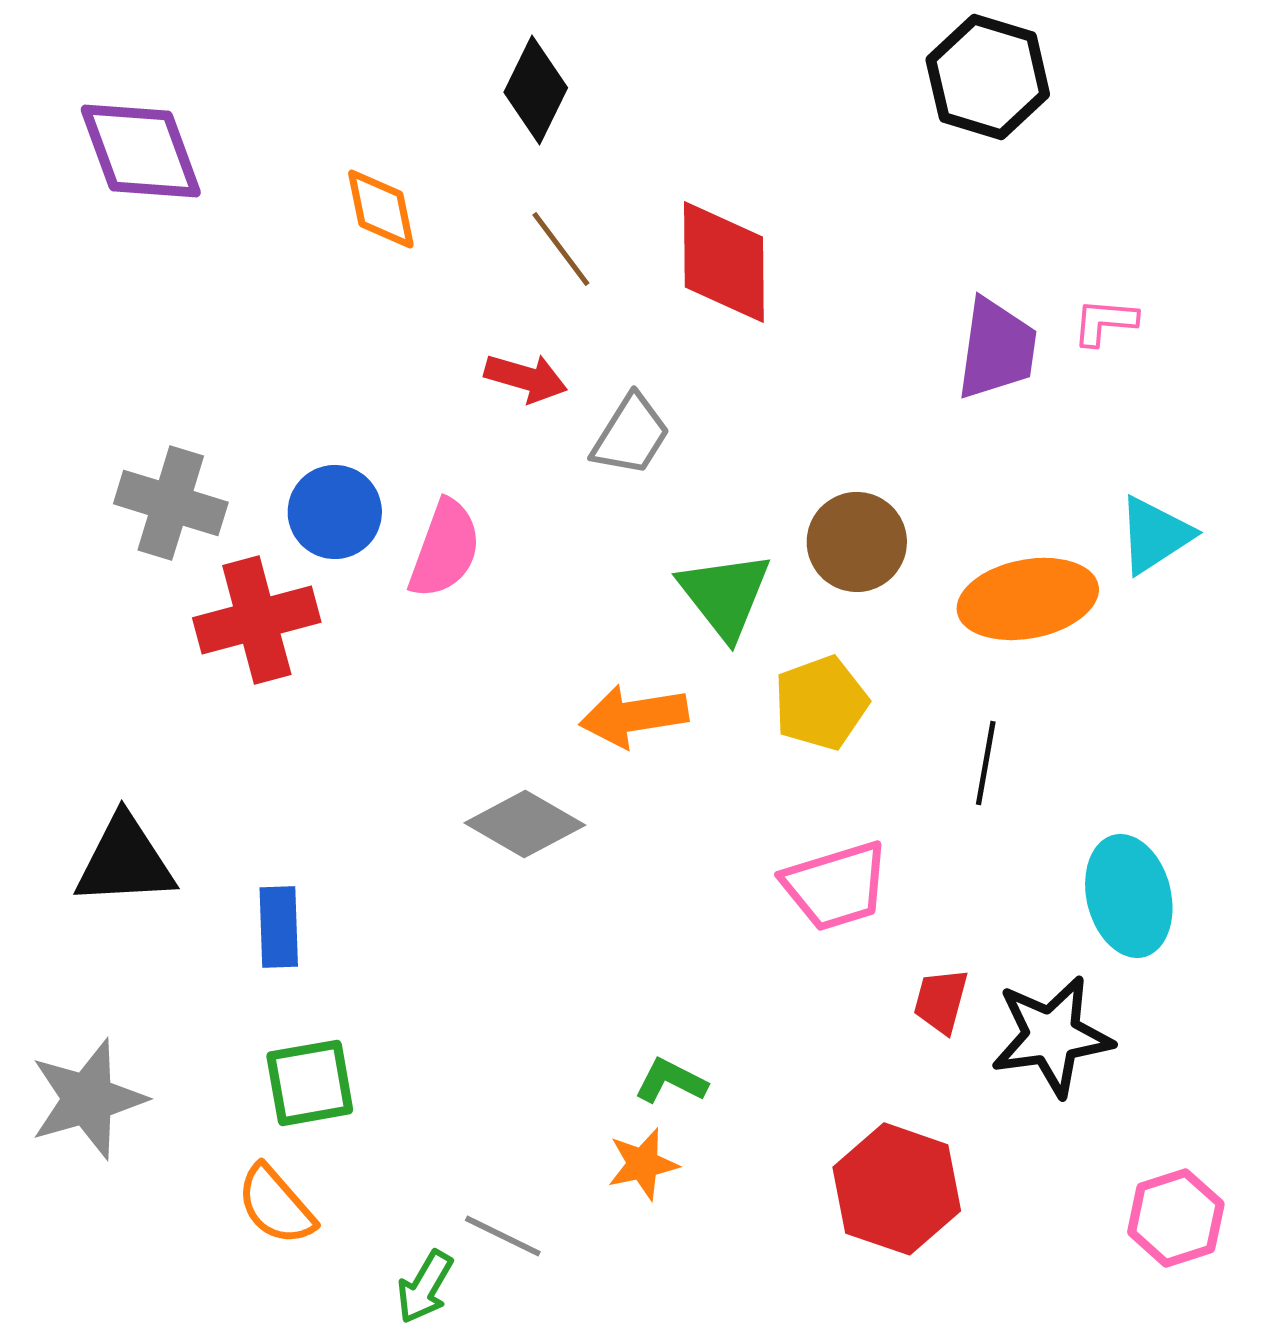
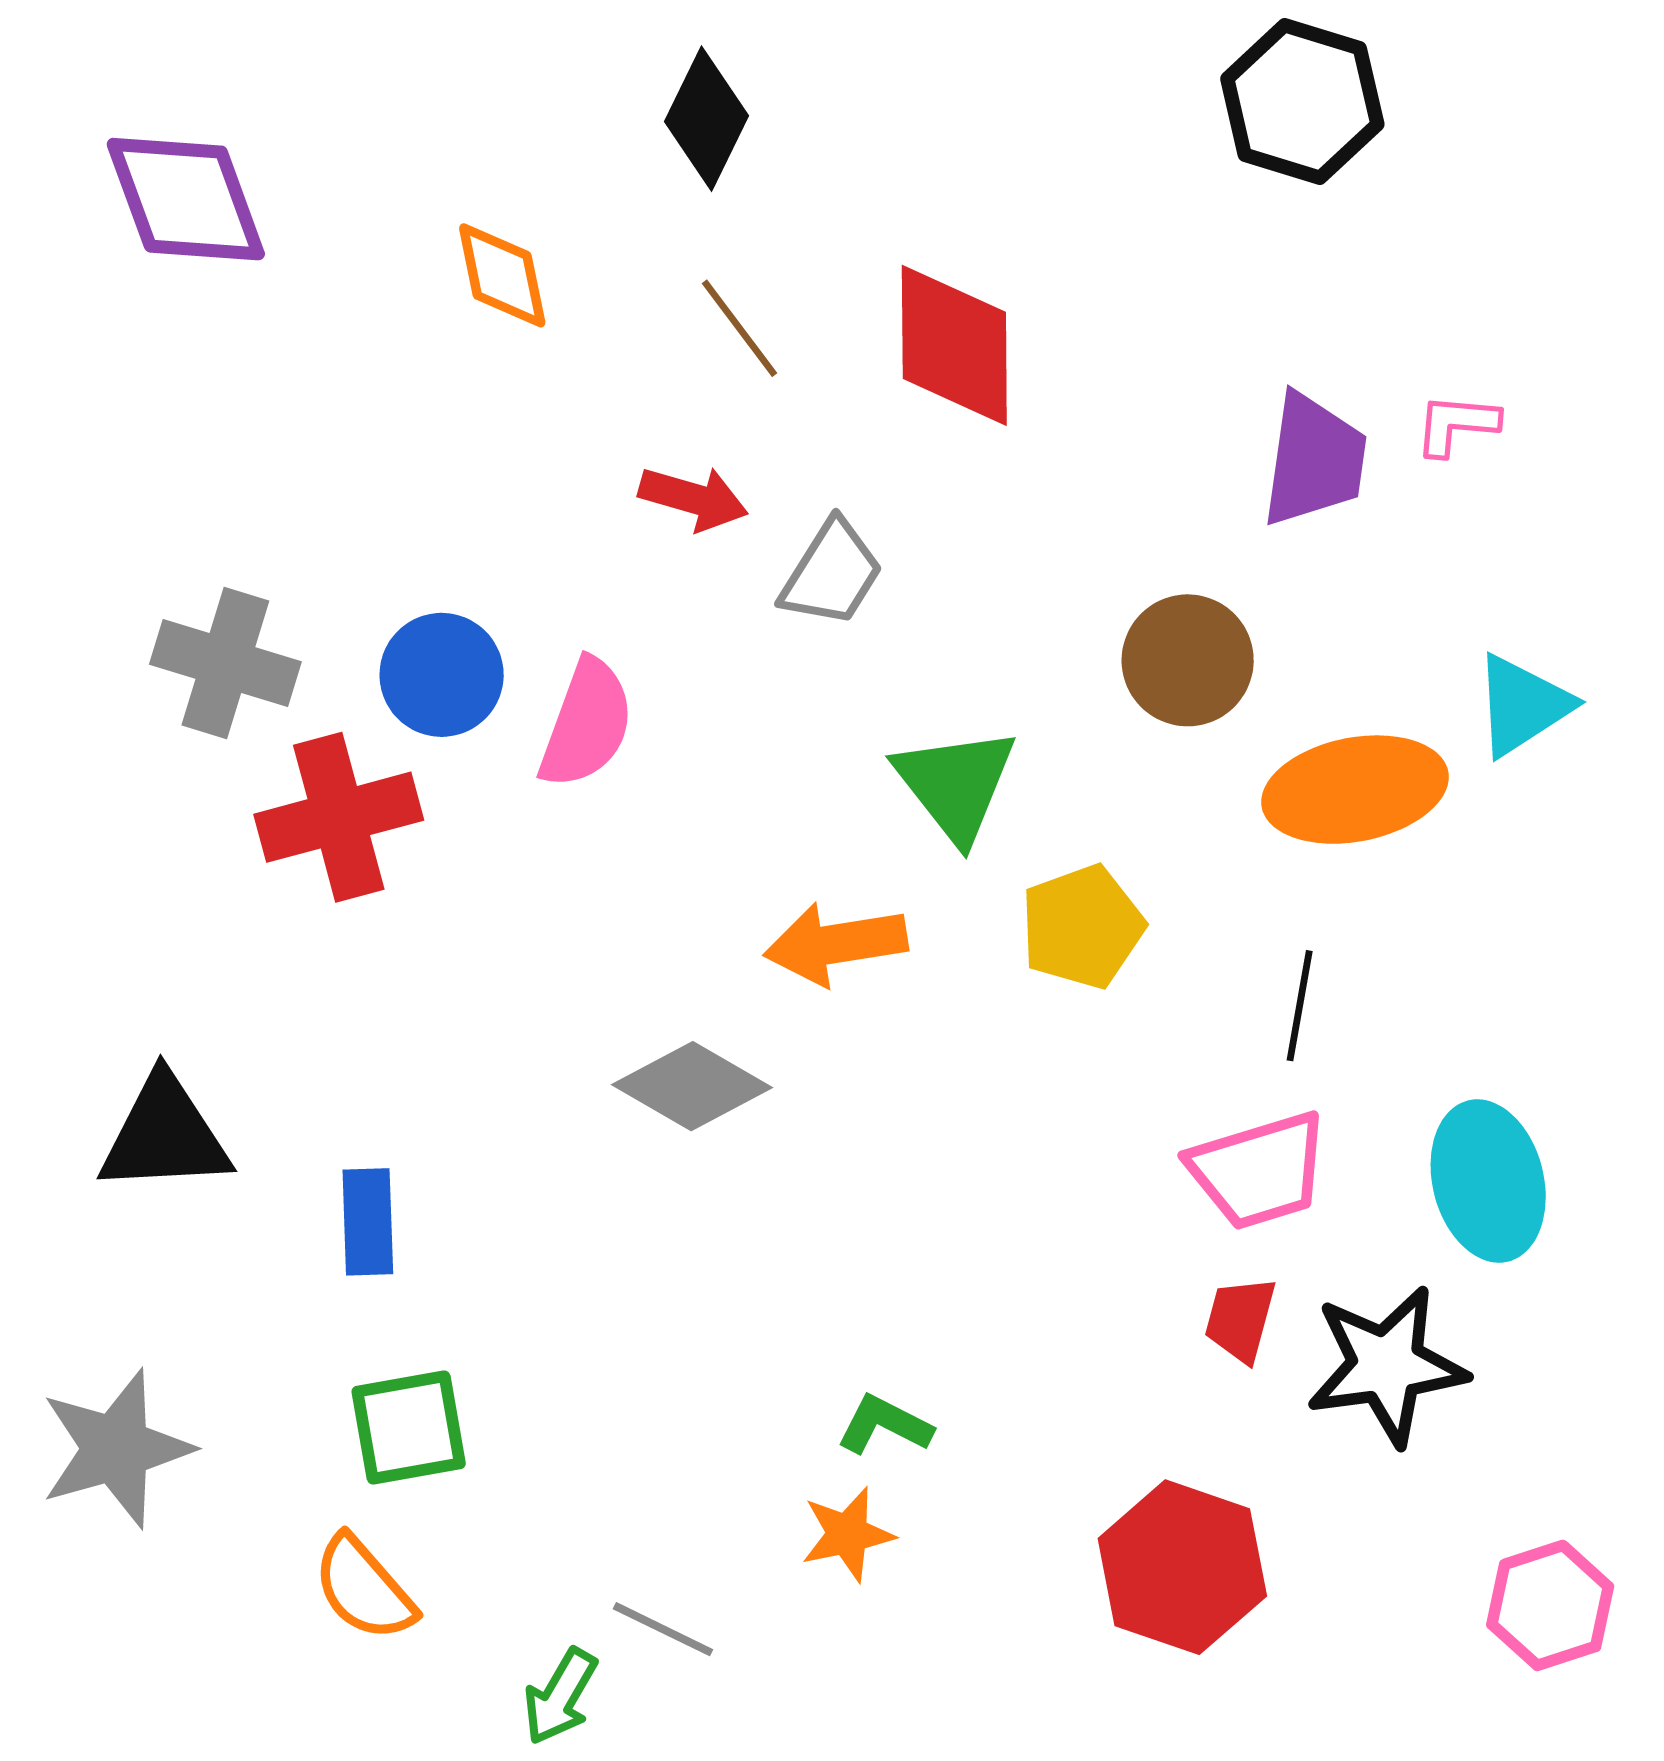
brown circle: (857, 542) -> (1188, 660), moved
pink trapezoid: (836, 886) -> (1259, 1170), moved

